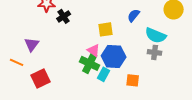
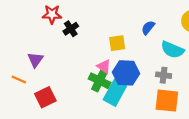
gray cross: (155, 52) -> (164, 75), moved
cyan rectangle: (104, 74) -> (115, 93), size x1.6
orange square: (133, 80) -> (167, 101), moved, size x1.6

